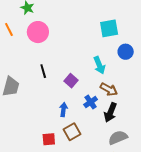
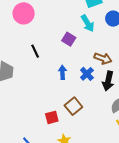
cyan arrow: (99, 65) -> (88, 23), moved
purple square: (71, 81) -> (69, 39), moved
blue arrow: (63, 110) -> (62, 72), moved

